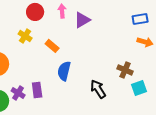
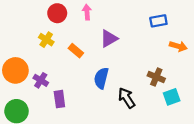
blue rectangle: (140, 19) -> (158, 21), moved
purple triangle: (82, 20) -> (109, 39), moved
blue semicircle: (64, 71) -> (101, 78), moved
purple cross: (18, 93) -> (41, 80), moved

